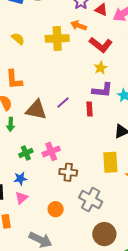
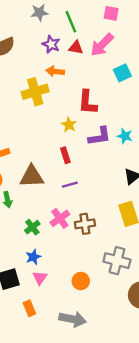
red L-shape: (101, 45) -> (87, 102), moved, turned 70
yellow star: (101, 68) -> (69, 125), moved
purple line: (63, 102) -> (70, 185), moved, turned 40
red rectangle: (89, 109) -> (65, 155), moved
brown cross: (68, 172) -> (85, 224), moved

